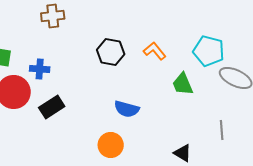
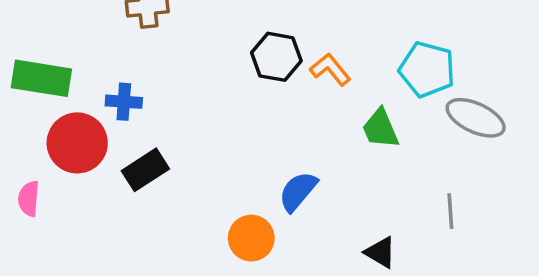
black hexagon: (111, 52) -> (276, 57), moved
blue semicircle: (127, 109) -> (298, 191), moved, turned 115

